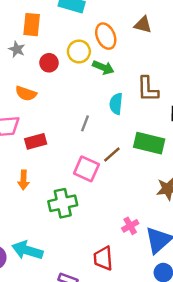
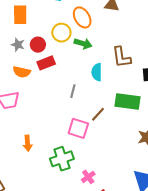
gray star: (17, 49) -> (18, 45), moved
red rectangle: (36, 141) -> (46, 63), moved
pink cross: (130, 226) -> (88, 177), moved

